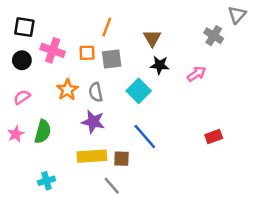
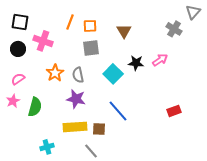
orange line: (107, 27) -> (70, 22), moved
orange square: (87, 53) -> (90, 26), moved
black star: (160, 65) -> (136, 63), moved
pink star: (16, 134) -> (13, 101), moved
cyan cross: (46, 181) -> (47, 147), moved

